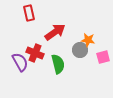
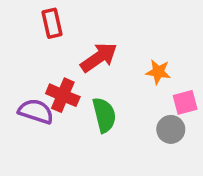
gray circle: (80, 50) -> (171, 129), moved
purple semicircle: (20, 62) -> (36, 111), turned -42

